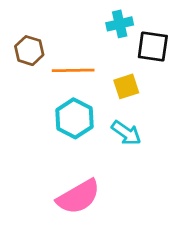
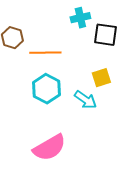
yellow square: (126, 86) -> (101, 78), moved

